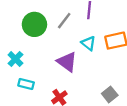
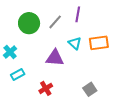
purple triangle: (67, 62) -> (55, 58), turned -36
cyan rectangle: (26, 84) -> (18, 75), turned -48

